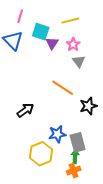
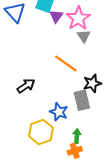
pink star: (73, 44) -> (78, 18), size x1.6
blue star: (57, 134) -> (59, 112), turned 30
gray rectangle: (78, 142) -> (82, 100), moved

